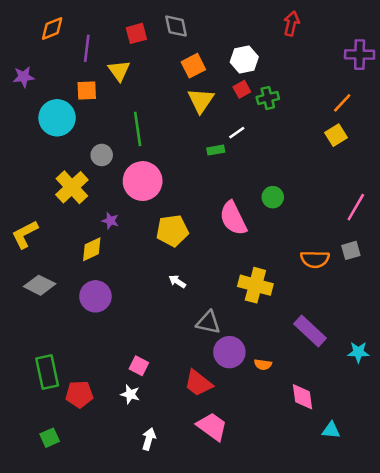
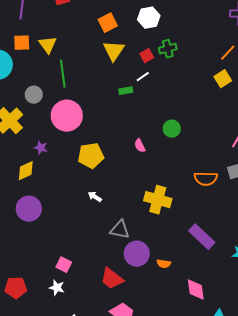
yellow triangle: (119, 71) -> (48, 45), moved
red square: (242, 89) -> (147, 56), moved
pink semicircle: (233, 218) -> (140, 146), size x0.5

